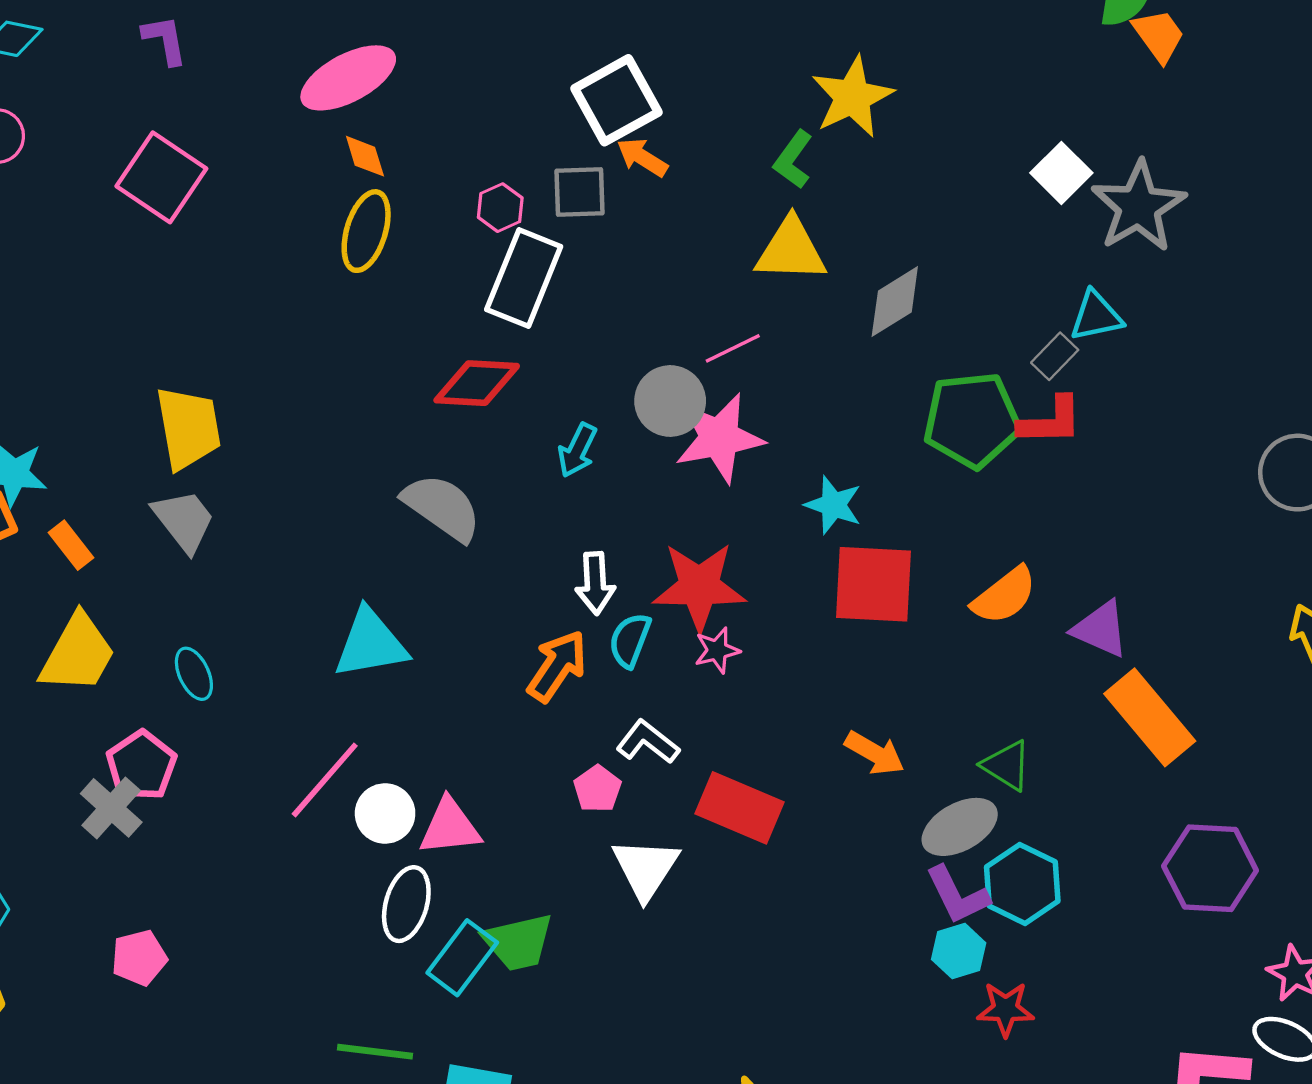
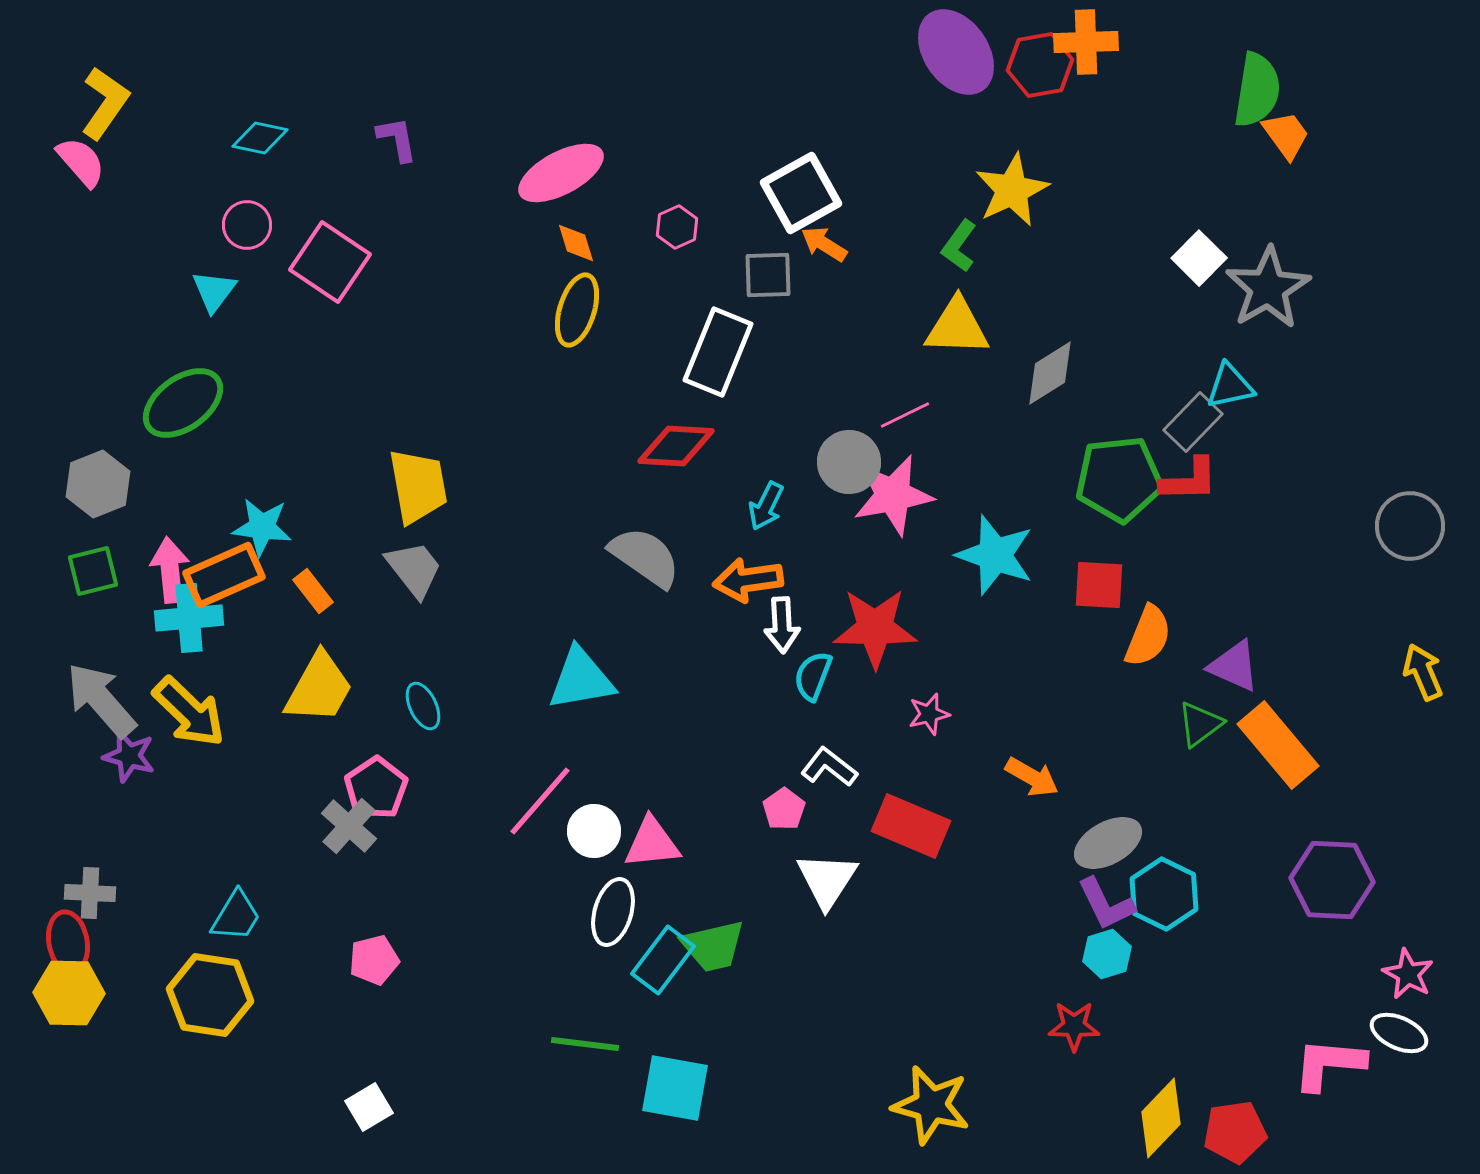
pink square: (161, 177) -> (330, 262), moved
pink hexagon: (500, 208) -> (677, 227), moved
gray rectangle: (1055, 356) -> (1193, 422), size x1.4
cyan star: (833, 505) -> (995, 555), size x1.5
red square: (874, 584) -> (1099, 585), moved, size x0.7
orange semicircle: (1004, 596) -> (1148, 636), turned -30
pink star: (717, 650) -> (929, 714), moved
orange arrow: (557, 666) -> (748, 580), moved, turned -132
green triangle: (1007, 765) -> (1200, 724), moved, turned 51
red star: (1006, 1009) -> (1074, 1026), moved

